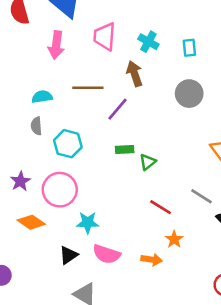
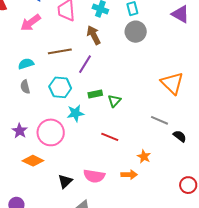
pink arrow: (56, 45) -> (31, 23), turned 55
gray circle: (189, 94) -> (136, 32), moved
cyan hexagon: (68, 144) -> (60, 87), moved
red line: (161, 207) -> (110, 137), moved
cyan star: (88, 223) -> (75, 113), moved

